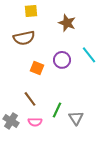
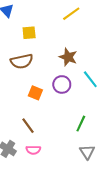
brown star: (67, 23) -> (68, 57), moved
green line: (57, 110) -> (81, 124), moved
gray triangle: (76, 118) -> (87, 152), moved

